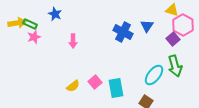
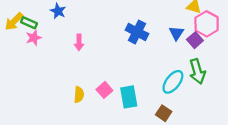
yellow arrow: (17, 23) -> (14, 21), turned 144
blue triangle: (147, 26) -> (176, 33), moved
yellow semicircle: (73, 86) -> (79, 95), turned -48

